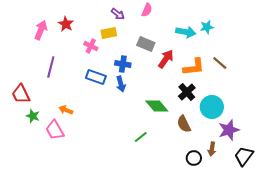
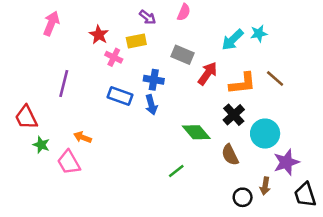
red star: (66, 24) -> (99, 35), moved
pink arrow: (41, 30) -> (51, 23), moved
cyan arrow: (186, 32) -> (233, 40), turned 126
black trapezoid: (244, 156) -> (305, 195), turned -55

